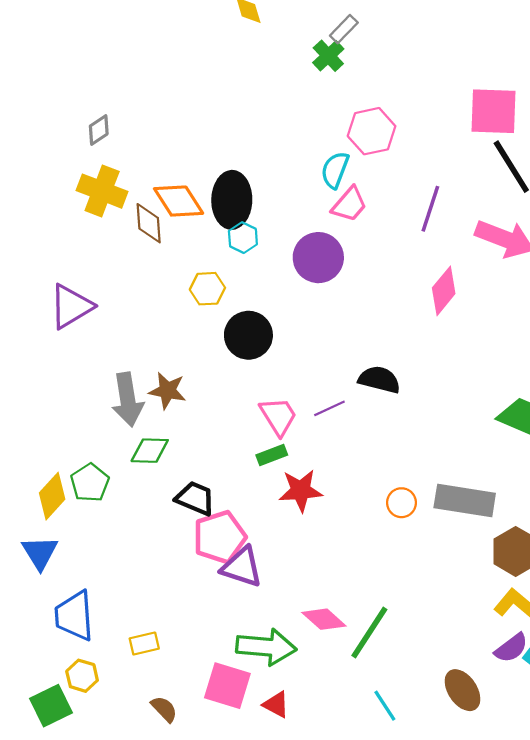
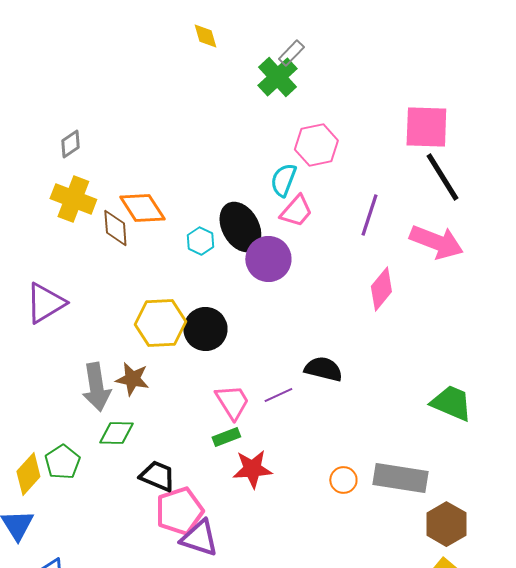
green cross: (328, 56) -> (277, 77), size x1.4
black ellipse: (232, 200) -> (240, 227), moved, turned -30
yellow hexagon: (207, 289) -> (160, 323), moved, size x1.6

